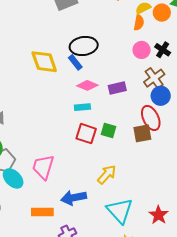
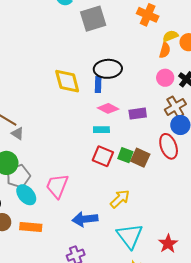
blue rectangle: (75, 62) -> (98, 84), turned 35
brown square: (142, 133) -> (140, 158), moved, turned 30
orange rectangle: (42, 212) -> (31, 227), moved

